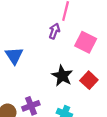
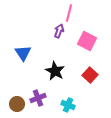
black star: (62, 76) -> (55, 71), moved

